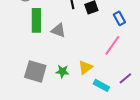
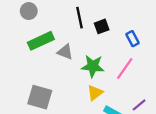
green rectangle: (36, 20) -> (41, 41), turned 65
green star: (62, 71) -> (93, 66), moved, size x1.5

